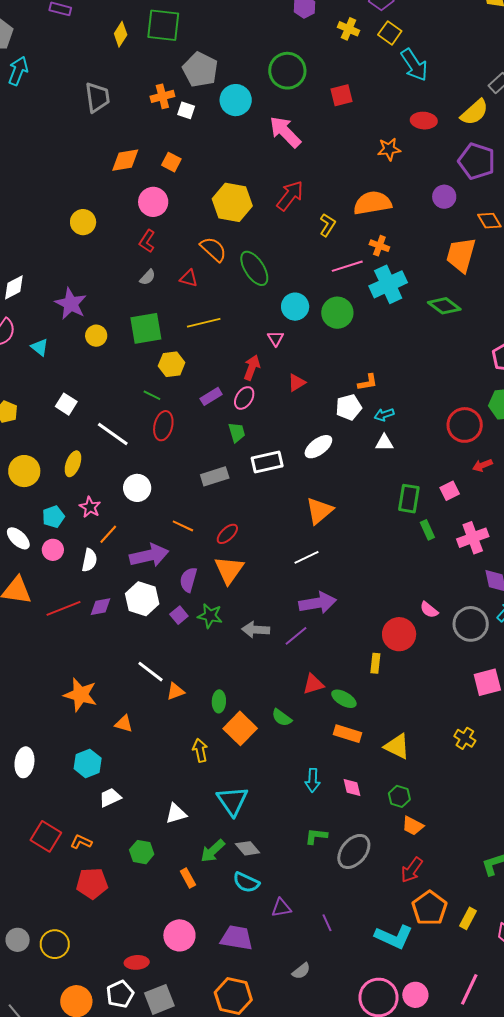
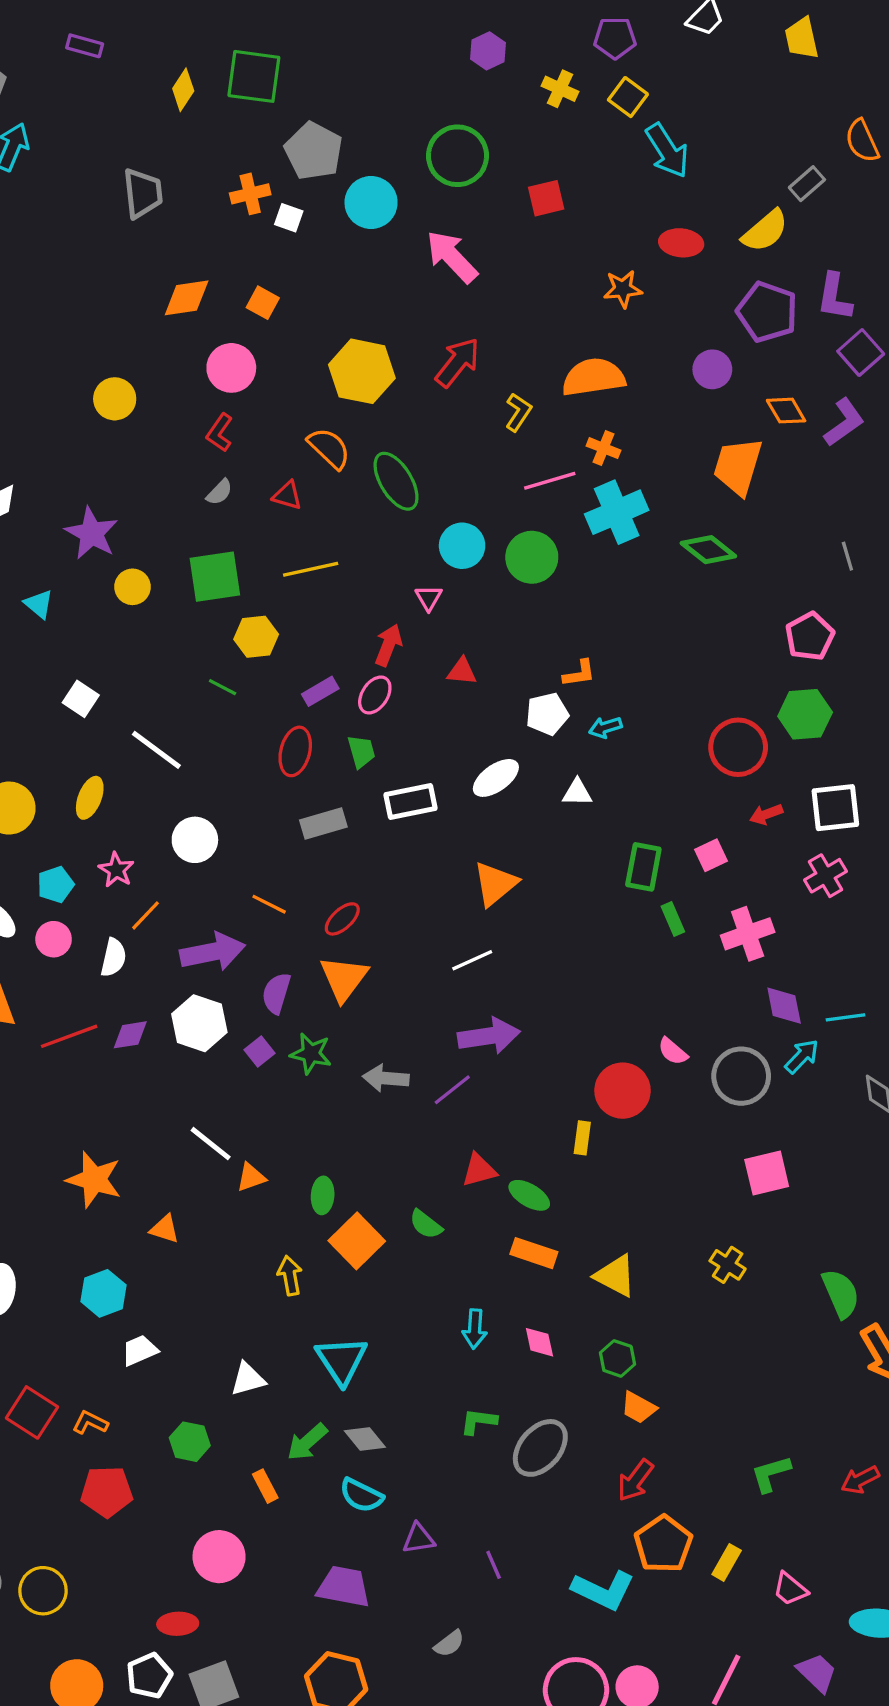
red triangle: (297, 383) -> (462, 671), turned 36
red ellipse: (163, 426) -> (295, 751), moved
white triangle: (384, 443) -> (577, 793), moved
pink circle: (179, 935) -> (219, 1557), moved

